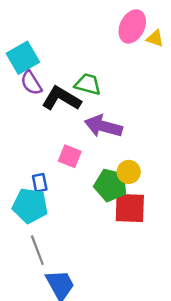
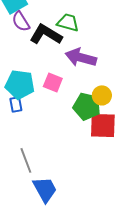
blue rectangle: (40, 183) -> (16, 104), moved
cyan pentagon: (30, 206) -> (20, 84), moved

